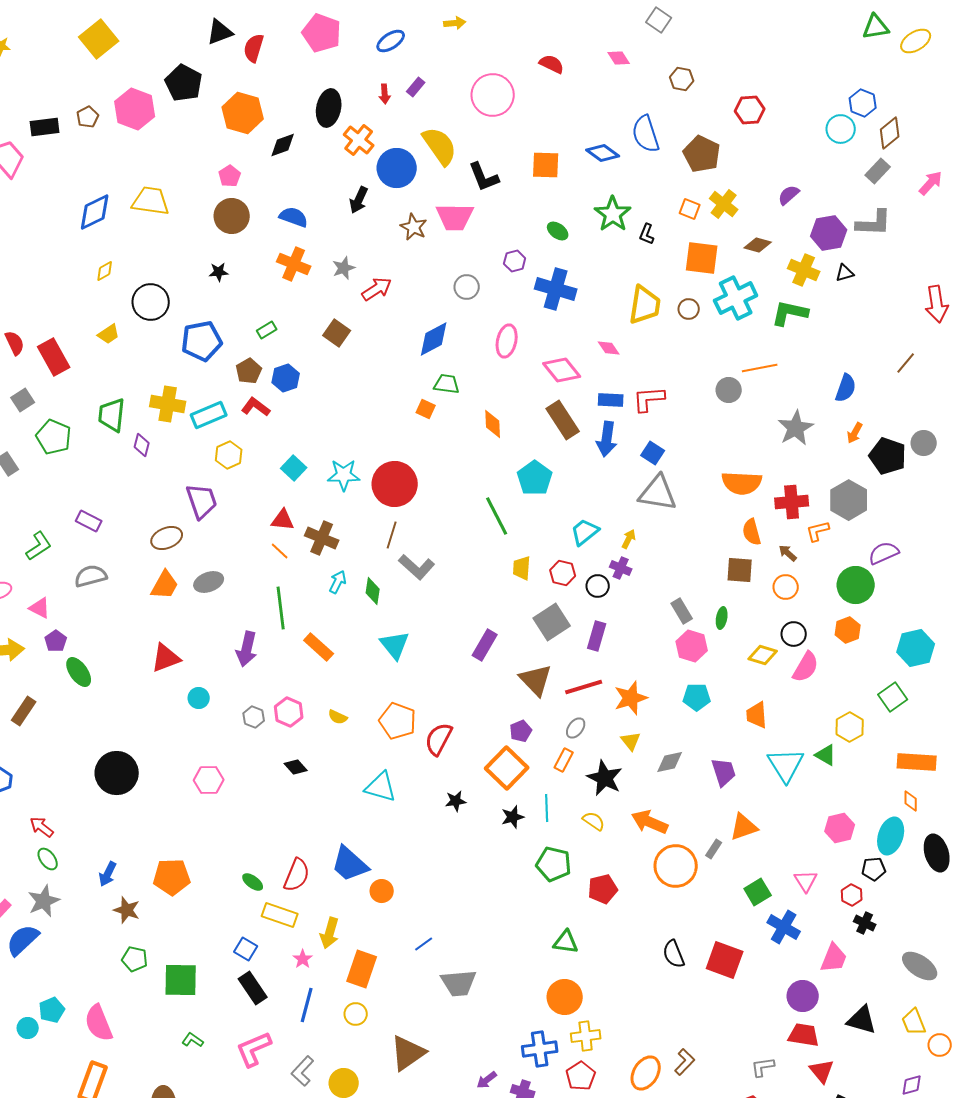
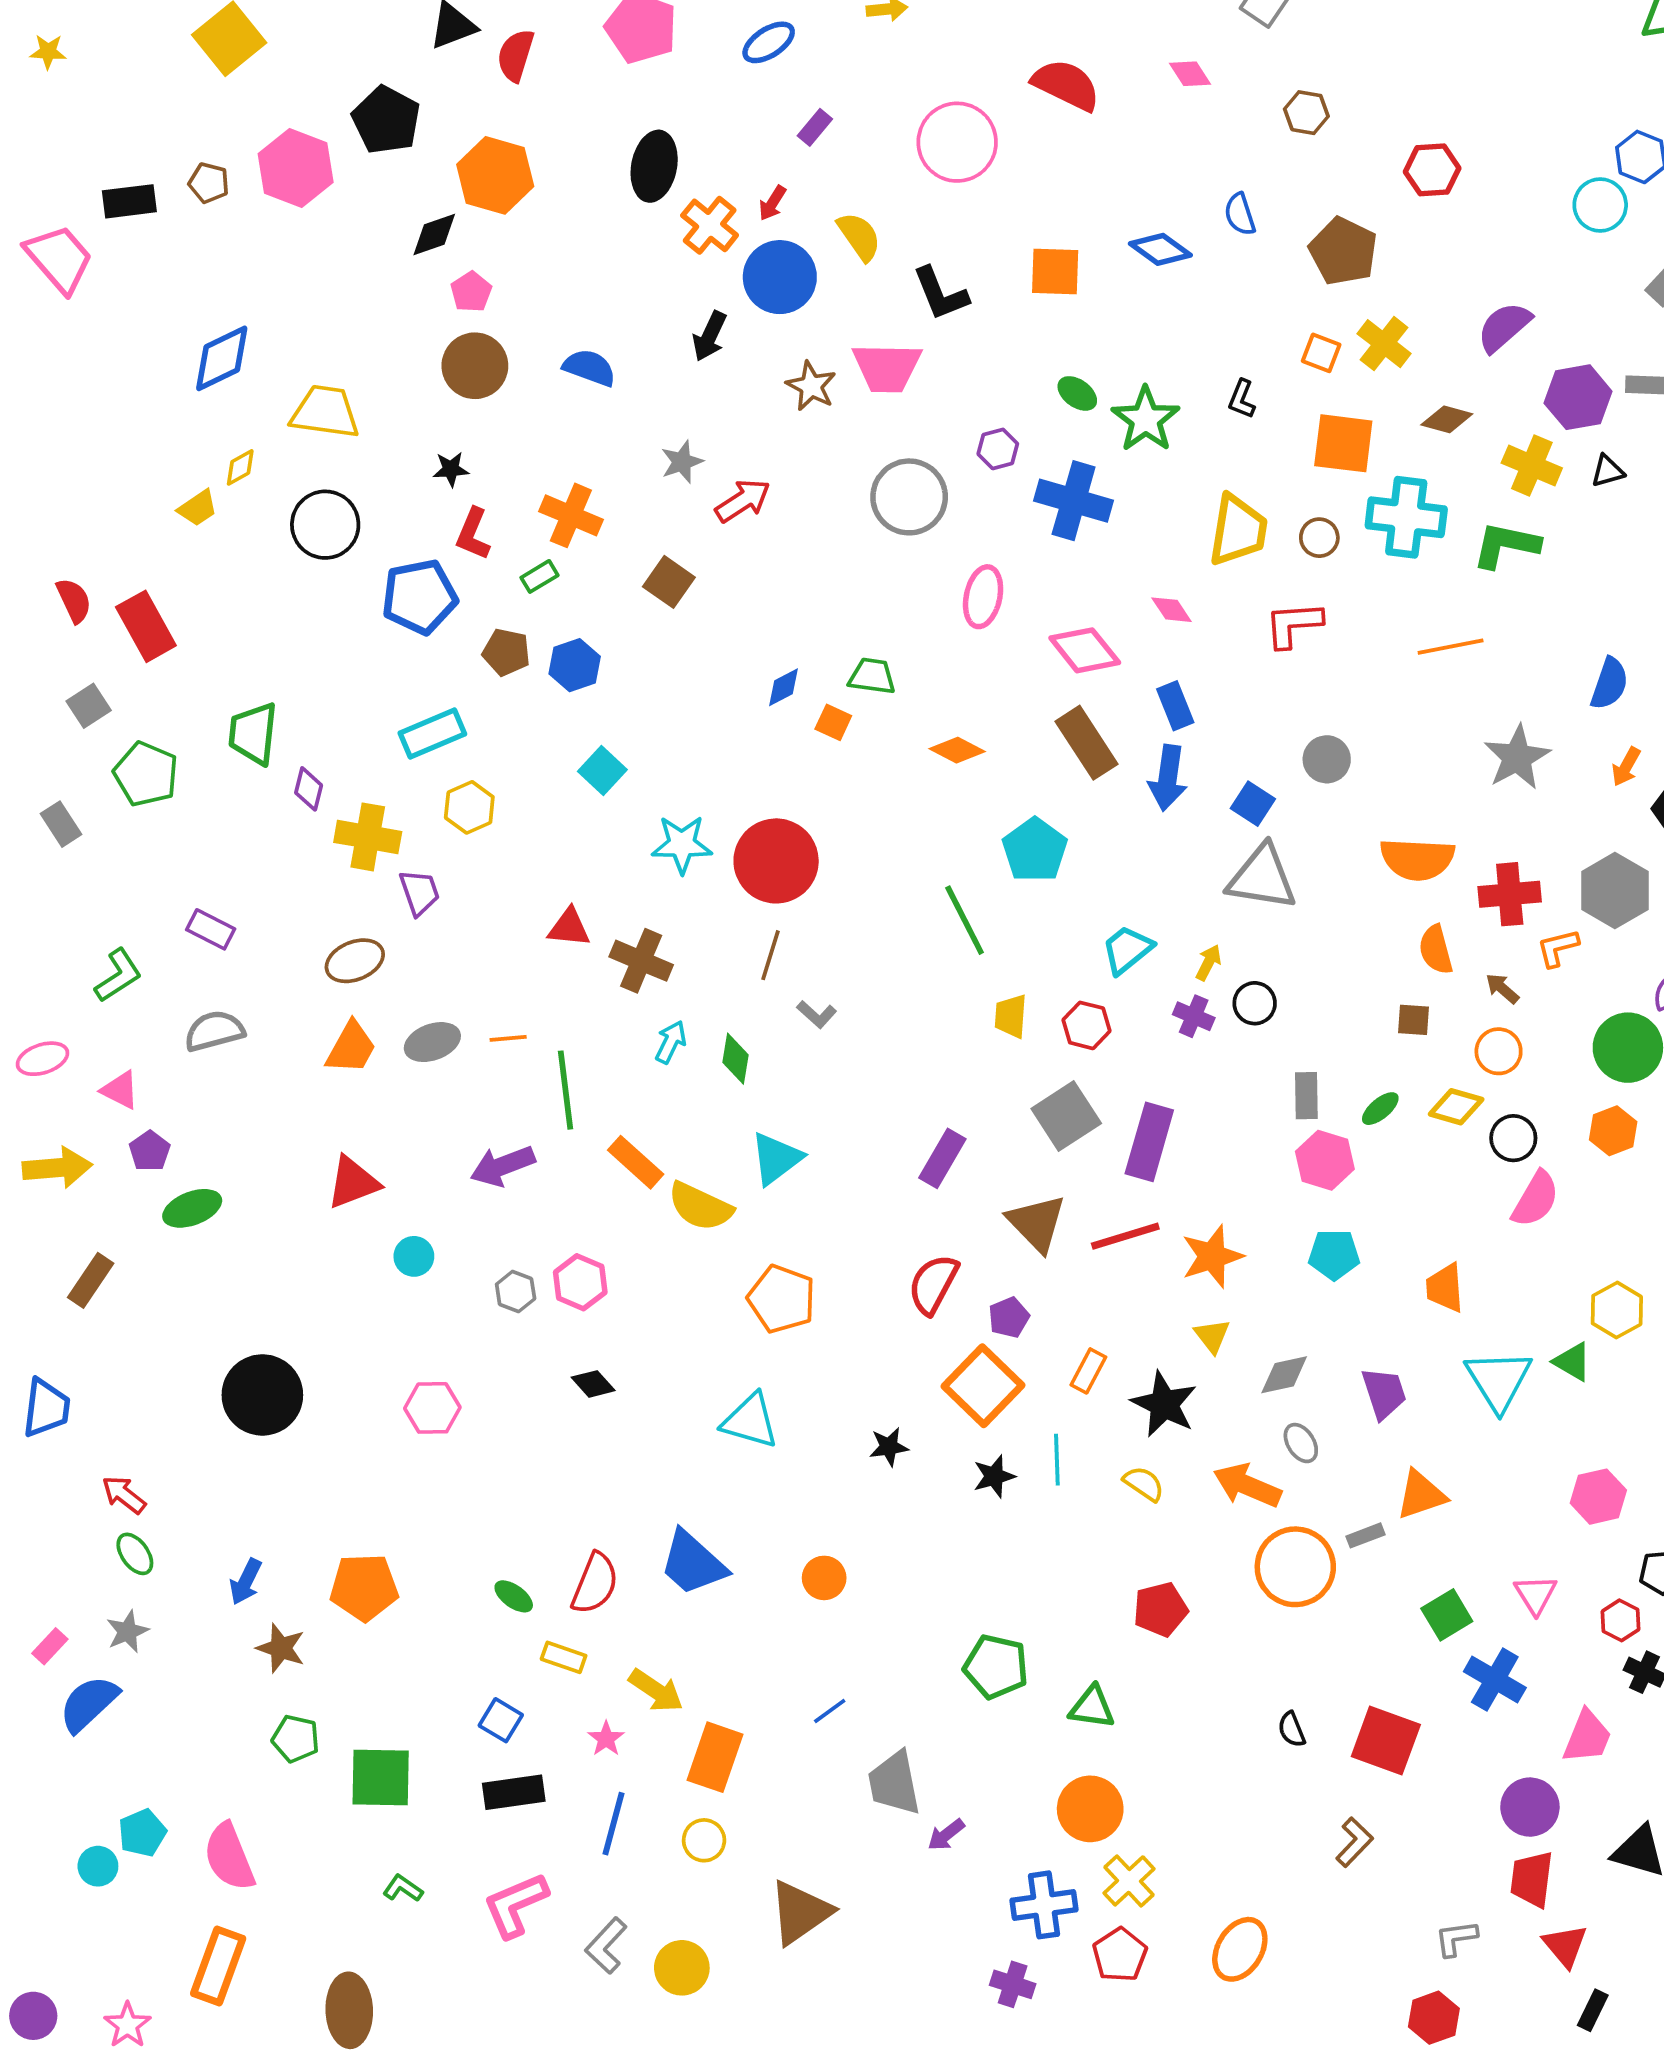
red semicircle: (552, 64) -> (1066, 85), size x1.5
red arrow: (385, 94) -> (772, 203), moved, turned 36
brown pentagon: (88, 117) -> (209, 183), turned -30
blue semicircle: (646, 134) -> (1240, 214), size x0.6
black diamond: (283, 145) -> (434, 235), moved
yellow semicircle: (440, 146) -> (859, 236), size x0.7
purple semicircle: (789, 195) -> (1504, 327), size x1.4
yellow trapezoid: (151, 201) -> (325, 412), moved
green star: (613, 214) -> (1146, 419), moved
orange cross: (294, 264) -> (571, 515), moved
gray circle: (467, 287) -> (909, 497), size x1.6
cyan cross: (736, 298) -> (1406, 517), turned 33
yellow trapezoid: (109, 334) -> (198, 508), moved
blue diamond: (434, 339) -> (783, 687), moved, size x0.6
brown pentagon: (249, 371) -> (506, 652), turned -30
gray circle: (729, 390) -> (1327, 759), moved
red L-shape: (649, 399) -> (1293, 624), moved
blue rectangle: (611, 400) -> (1175, 706), turned 65
yellow cross: (168, 404) -> (368, 837), moved
red L-shape: (256, 407) -> (473, 534), moved, turned -104
orange diamond: (493, 424) -> (957, 750), turned -60
cyan square: (294, 468) -> (602, 770), moved
purple trapezoid: (202, 501) -> (419, 892), size x0.7
orange line: (280, 551) -> (508, 1038), moved, turned -48
gray L-shape: (417, 567) -> (817, 1014), size x0.6
brown square: (740, 570) -> (1414, 1020), size x0.7
black circle: (598, 586) -> (1255, 1003), moved
gray rectangle: (682, 611) -> (1306, 1096), turned 30
green ellipse: (722, 618) -> (1380, 1109), turned 40
purple rectangle: (597, 636) -> (1149, 1142), size x1.4
cyan triangle: (395, 645) -> (776, 1158), turned 32
purple arrow: (247, 649) -> (503, 1166), turned 56
yellow diamond: (763, 655) -> (1456, 1107), moved
green ellipse: (79, 672) -> (192, 1208), turned -76
yellow semicircle: (338, 717) -> (700, 1207), moved, size x1.8
gray ellipse: (576, 728) -> (1301, 1443), moved, turned -70
red semicircle: (439, 739) -> (933, 1284), moved
gray rectangle: (714, 849) -> (1366, 1535), turned 36
green pentagon: (554, 864) -> (996, 1667), moved
orange circle: (382, 891) -> (824, 1578), moved
gray star: (44, 901) -> (127, 1631), size x0.7
yellow rectangle: (280, 915) -> (564, 1657), size x0.7
yellow arrow: (330, 933) -> (656, 1691), turned -72
black semicircle: (674, 954) -> (1292, 1729), size x0.7
gray trapezoid: (459, 983) -> (894, 1783), turned 84
black rectangle: (253, 988) -> (514, 1792), turned -64
red trapezoid: (804, 1035) -> (1532, 1879), turned -92
yellow cross: (586, 1036) -> (1129, 1881), turned -36
brown L-shape: (685, 1062) -> (1354, 1842), moved
purple arrow: (487, 1080) -> (946, 1835), moved

